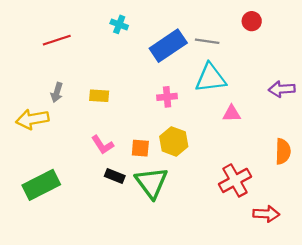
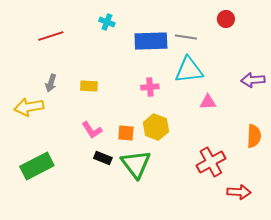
blue rectangle: (168, 46) -> (151, 41), turned 32

